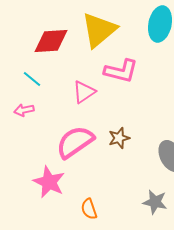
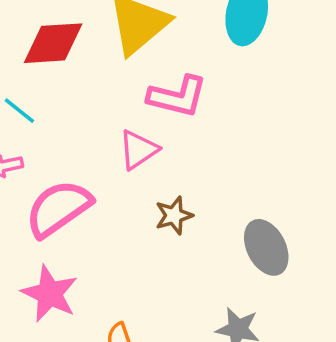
pink triangle: (84, 92) -> (138, 150), moved
pink semicircle: (75, 142) -> (58, 208), moved

